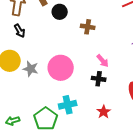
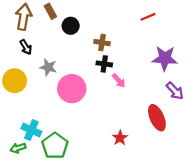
gray star: (31, 69) -> (48, 67), moved
black cross: (99, 79) -> (104, 64), moved
cyan cross: (68, 105) -> (31, 130), moved, turned 36

